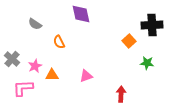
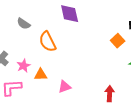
orange semicircle: (59, 42) -> (48, 42), size x1.5
pink triangle: (86, 76) -> (65, 87), moved

